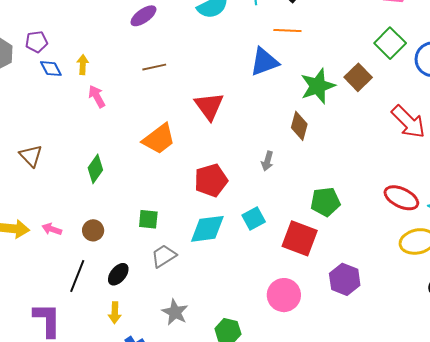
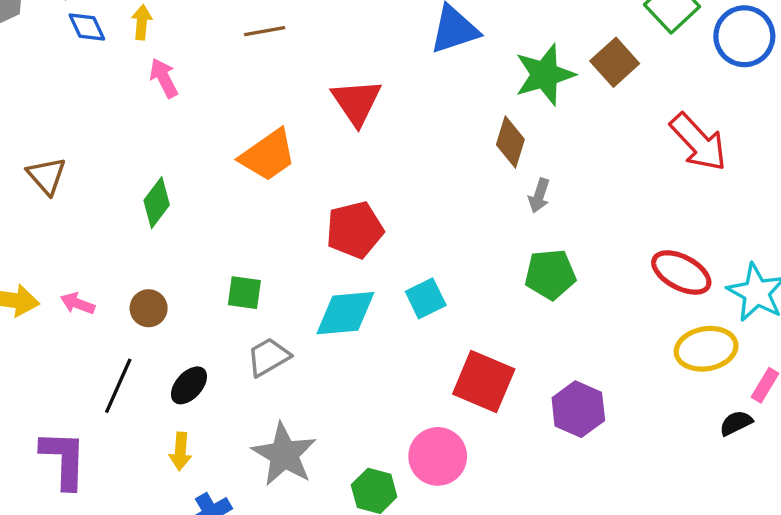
gray arrow: (267, 161) -> (539, 196), moved
red square: (300, 238) -> (484, 381), moved
pink circle: (284, 295) -> (438, 456), moved
gray star: (175, 312) -> (284, 454), size x1.4

